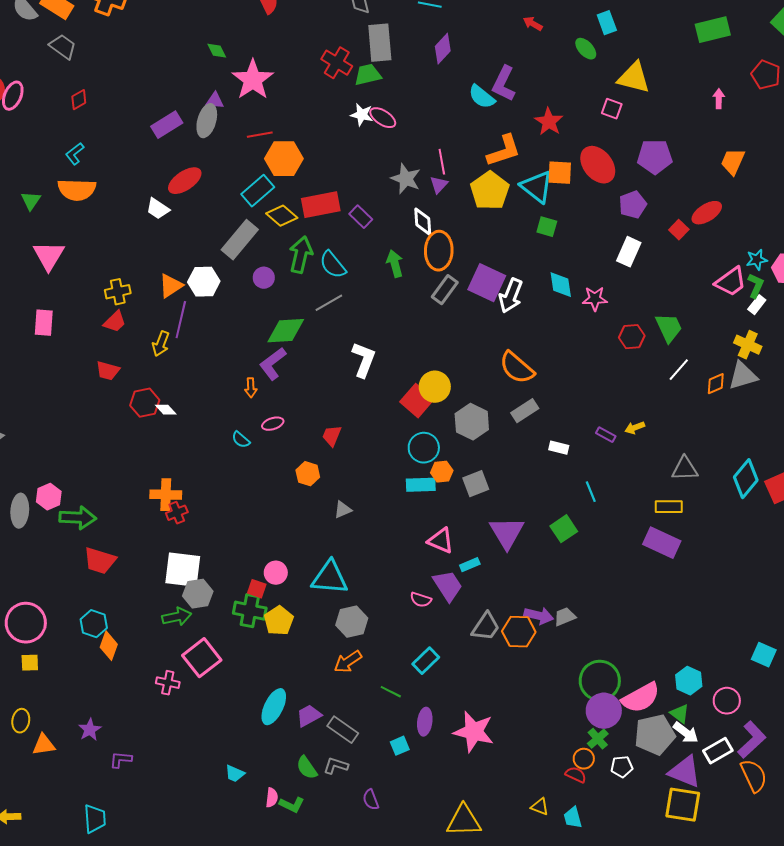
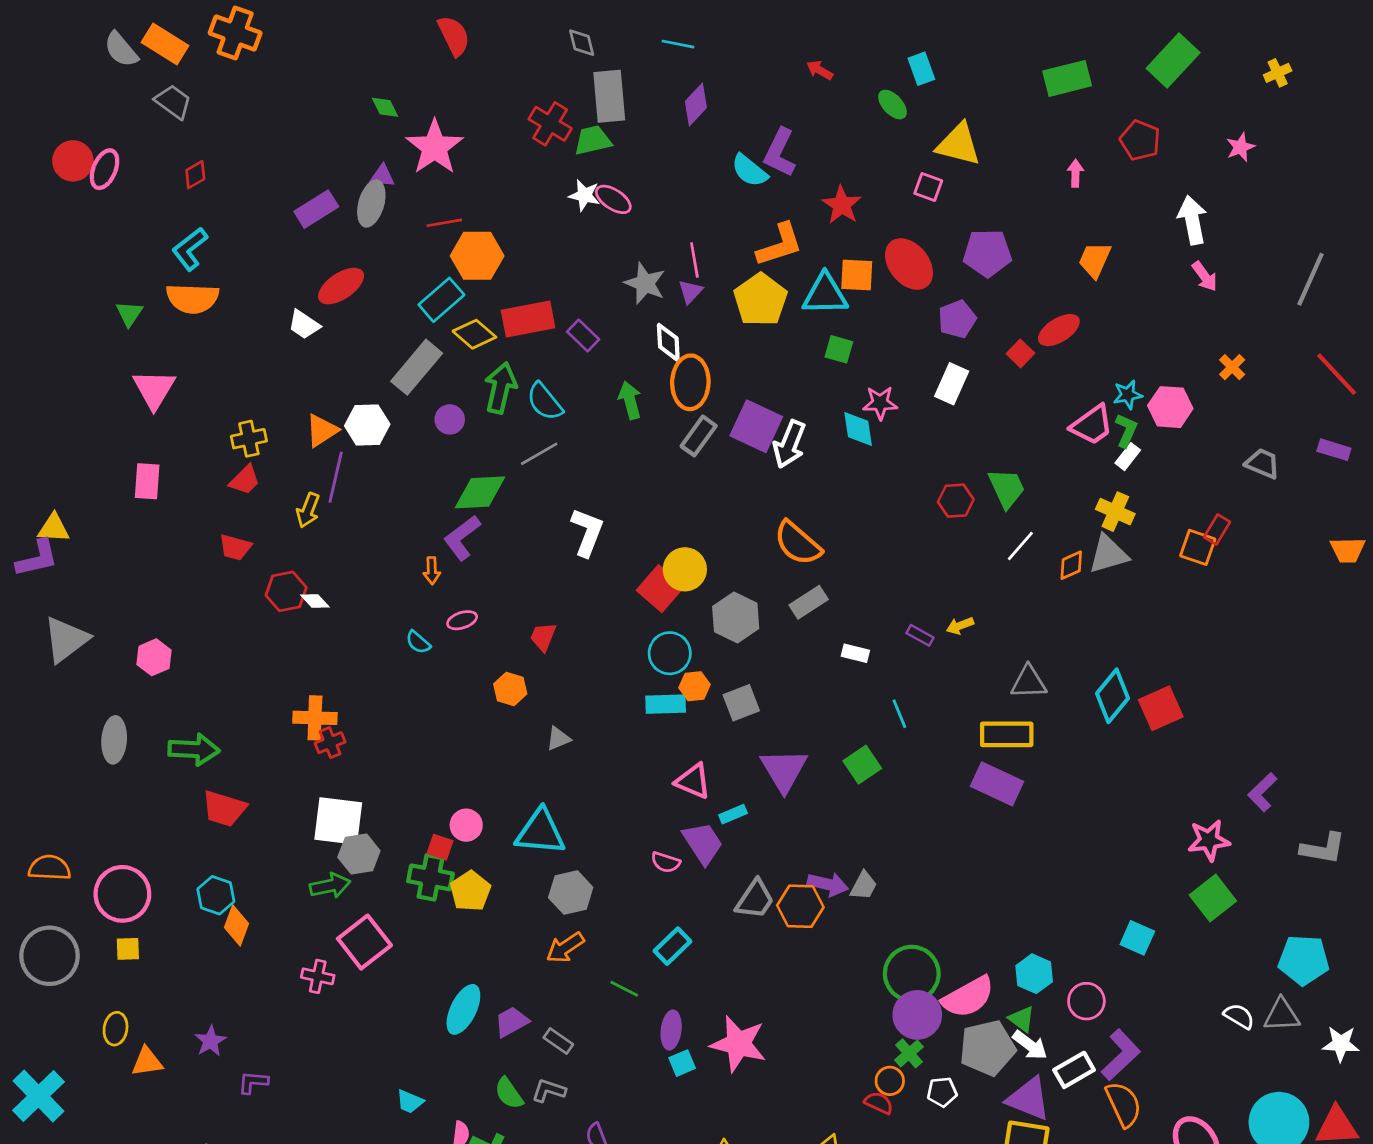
cyan L-shape: (75, 154) -> (190, 249), size x1.4
cyan triangle: (537, 187) -> (825, 294), turned -39
pink star: (595, 299) -> (880, 403), moved
pink hexagon: (49, 497) -> (154, 657), moved
yellow rectangle: (669, 507) -> (1007, 734), size x1.4
gray trapezoid: (565, 617) -> (864, 886), turned 140
gray rectangle: (343, 730) -> (558, 1041), size x0.7
cyan square: (400, 746) -> (682, 1063), moved

